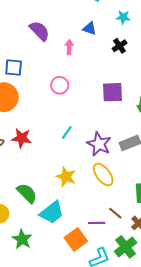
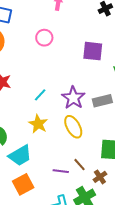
cyan line: (67, 132) -> (40, 95), moved
orange square: (76, 239) -> (23, 184), moved

